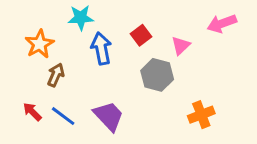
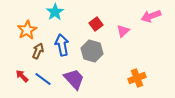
cyan star: (81, 18) -> (55, 12), turned -30
blue arrow: (101, 48) -> (62, 45), moved
gray hexagon: (157, 75) -> (92, 51), moved

